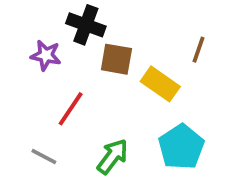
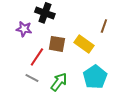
brown square: (116, 59) -> (57, 44), moved
gray line: (44, 156) -> (32, 78), moved

